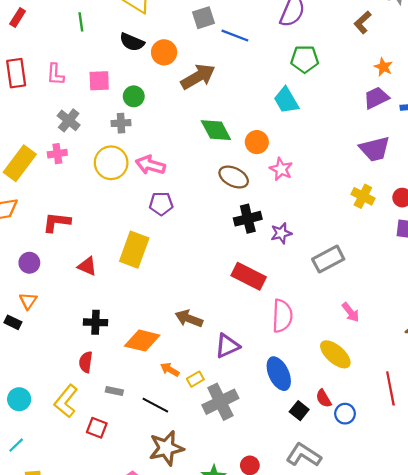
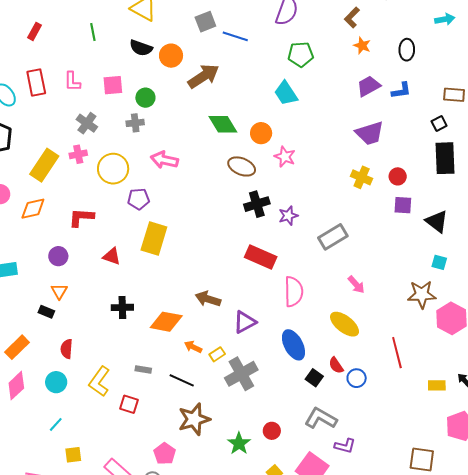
orange star: (383, 67) -> (362, 46), moved
yellow circle: (111, 163) -> (113, 169), moved
purple pentagon: (161, 204) -> (139, 199), moved
red semicircle: (86, 362) -> (67, 349), moved

